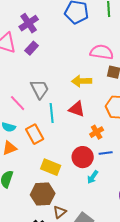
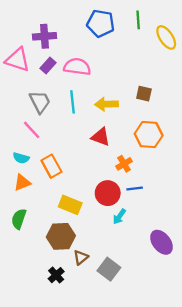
purple cross: (29, 23) -> (44, 36), turned 30
pink semicircle: (102, 52) -> (77, 67), moved
gray trapezoid: (40, 89) -> (40, 102), moved
cyan line: (52, 113) -> (73, 102), moved

